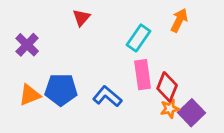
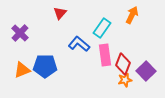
blue L-shape: (107, 96) -> (79, 44), moved
purple square: (191, 113) -> (146, 71), moved

